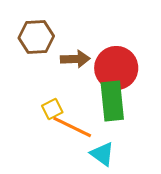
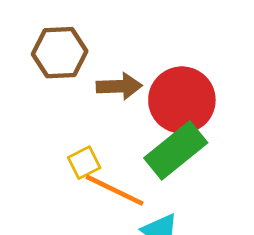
green rectangle: (112, 101) -> (176, 150), turned 57

